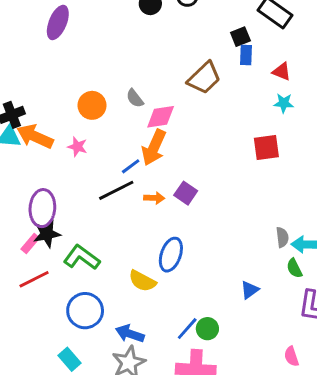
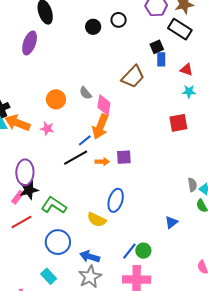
pink diamond: (161, 117) -> (104, 105), turned -70
purple square: (186, 193) -> (124, 157), turned -35

